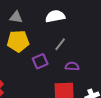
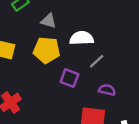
white semicircle: (55, 16) -> (82, 38), moved
purple square: (40, 61) -> (69, 78), turned 35

